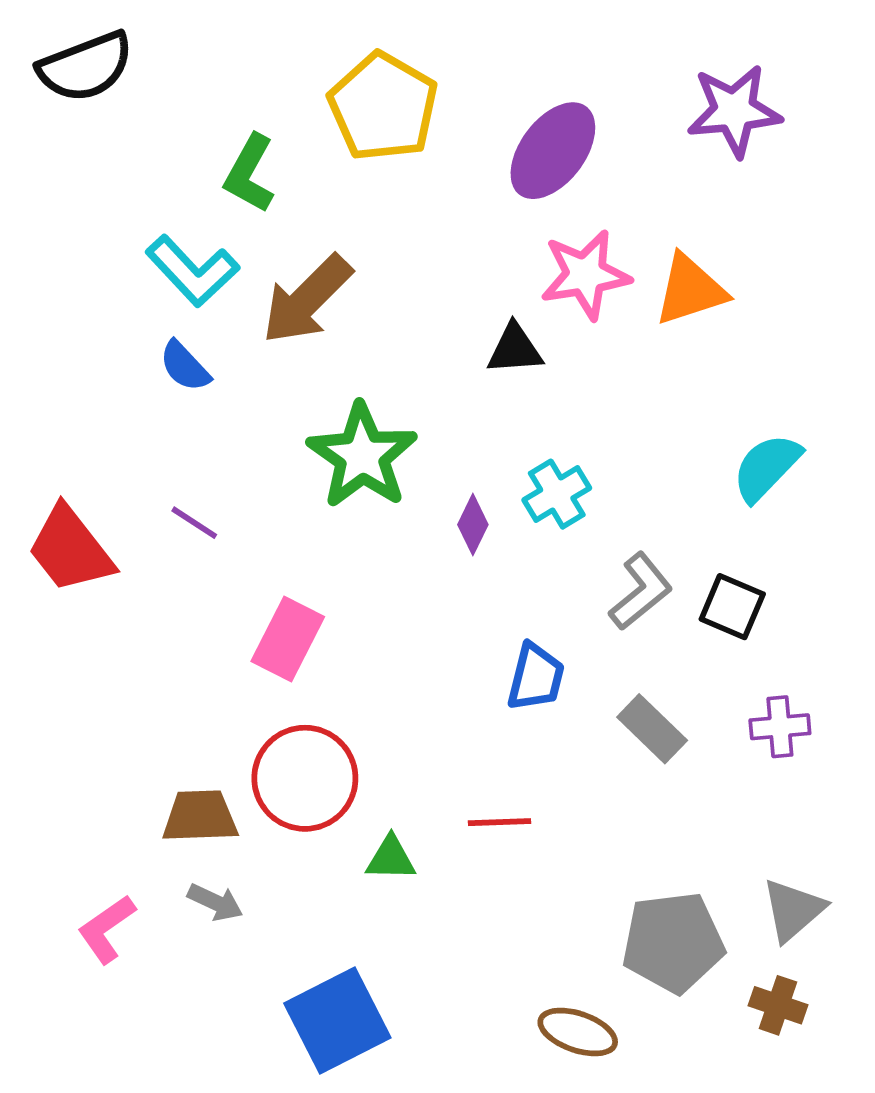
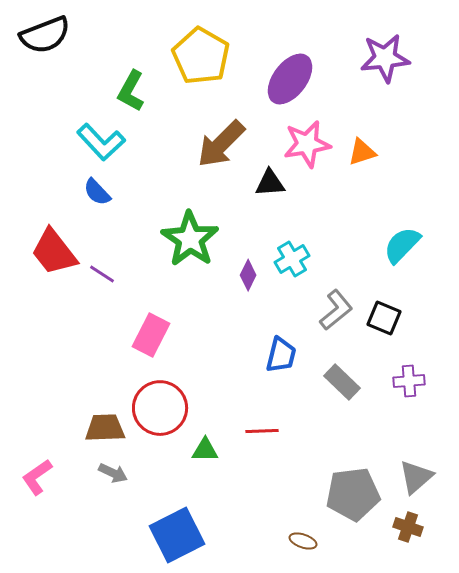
orange triangle: (690, 290) -> (362, 152), size x0.7
brown arrow: (307, 299) -> (221, 144), moved
red trapezoid: (70, 549) -> (54, 252), moved
pink L-shape: (107, 929) -> (37, 477), moved
brown ellipse: (578, 1032) -> (303, 541), size x0.7

